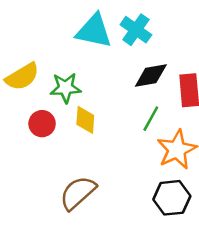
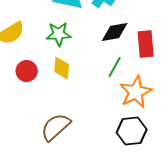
green star: (66, 88) -> (59, 34), moved

